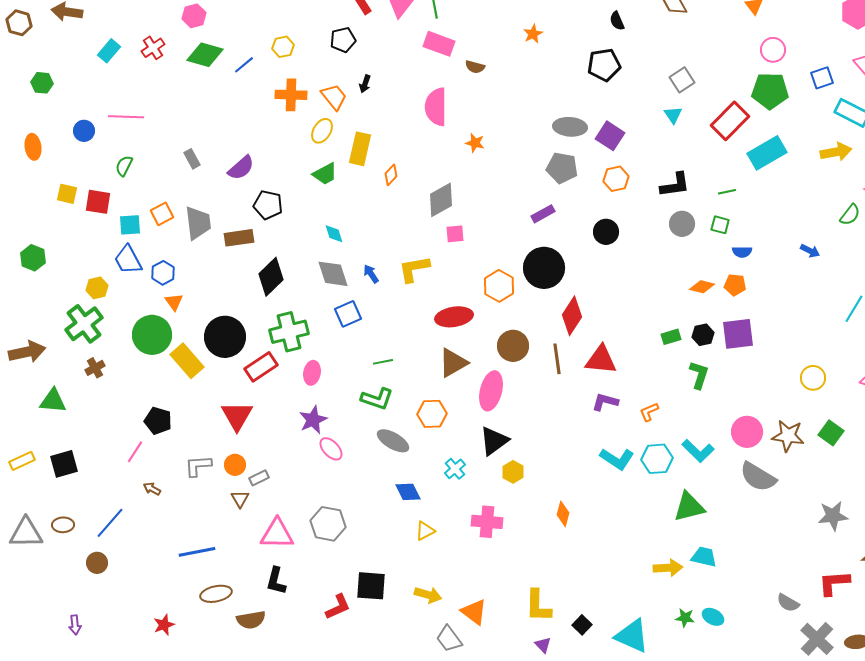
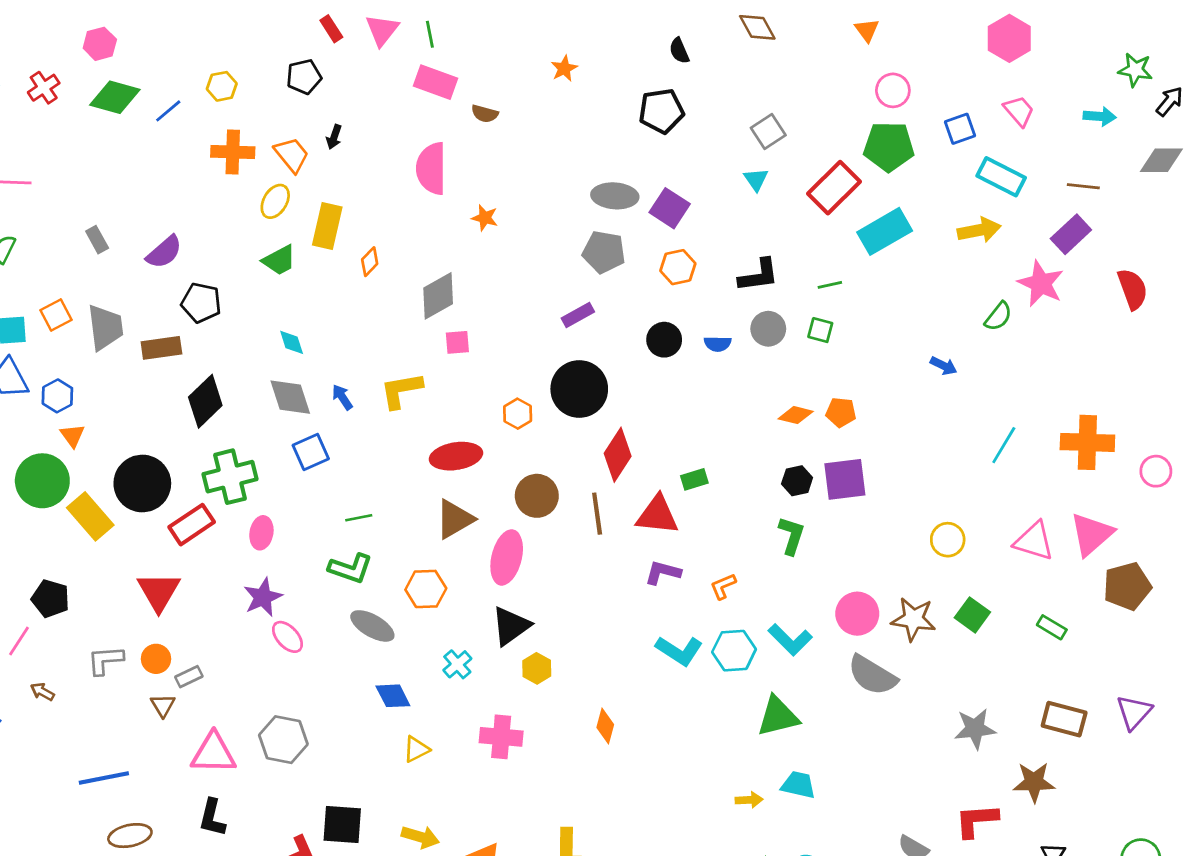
blue semicircle: (742, 252) -> (718, 344), moved
orange hexagon: (499, 286) -> (518, 414), size x0.7
green rectangle: (671, 337) -> (694, 479), moved
yellow arrow: (668, 568) -> (749, 800), size x0.7

